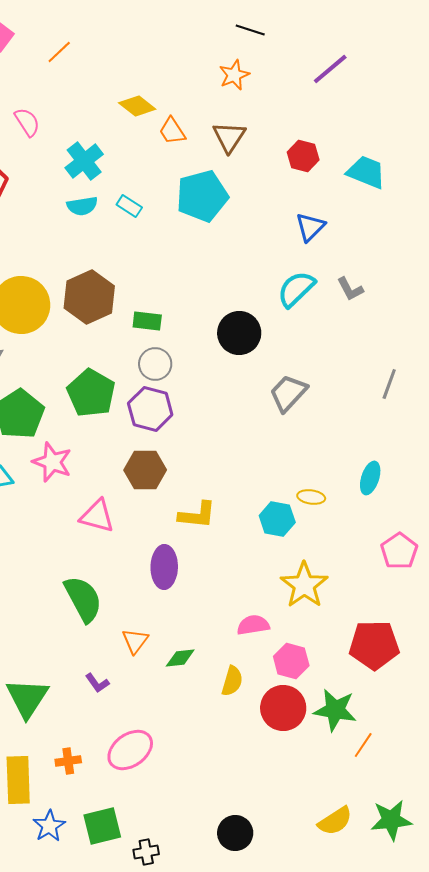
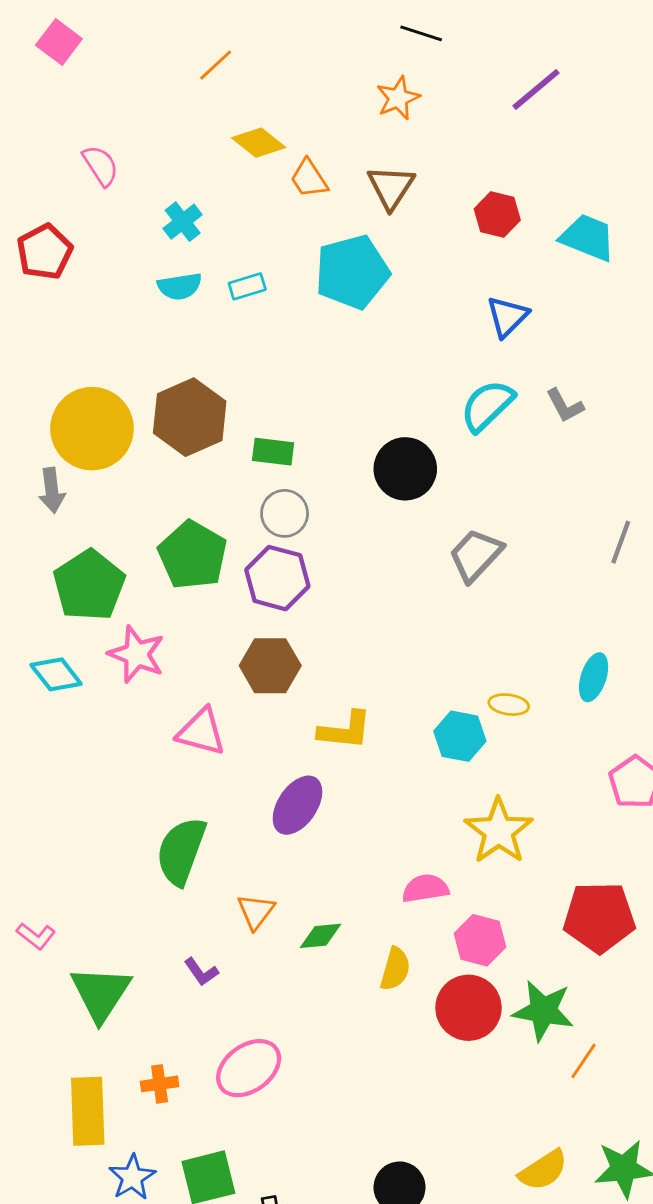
orange line: (59, 52) -> (216, 65), moved
cyan cross: (84, 161) -> (183, 222), size x0.7
cyan rectangle: (129, 206) -> (247, 286), turned -50
purple ellipse: (164, 567) -> (297, 805), turned 33
green semicircle: (83, 599) -> (181, 851), turned -132

